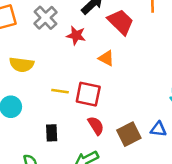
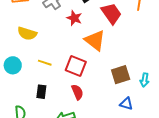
orange triangle: (106, 58) -> (95, 40), size x1.6
yellow line: (60, 91) -> (45, 63), moved
brown square: (129, 134) -> (121, 75), moved

